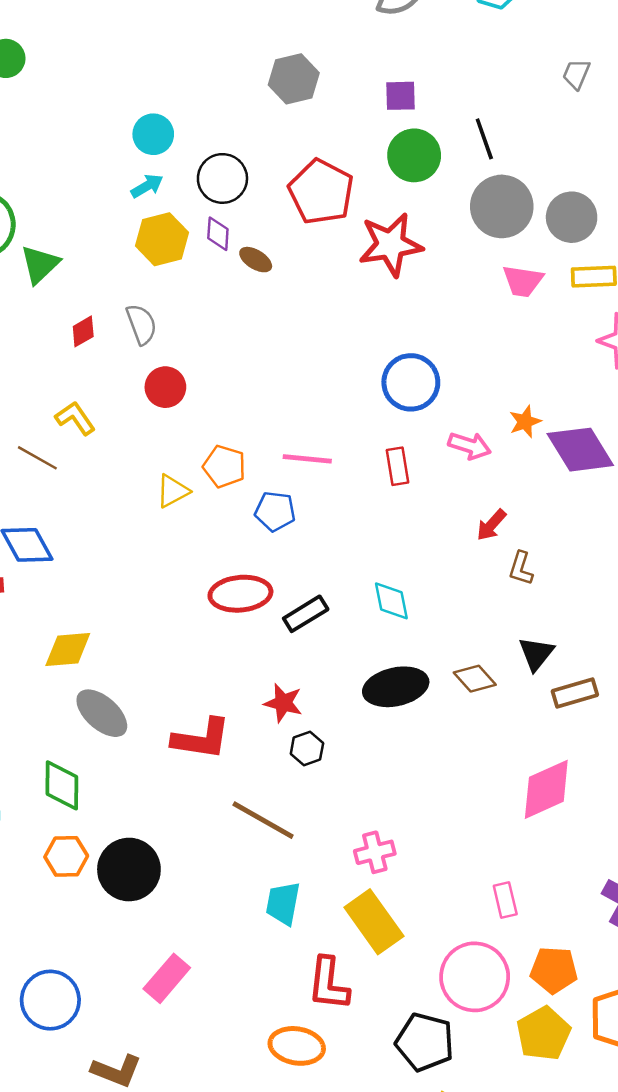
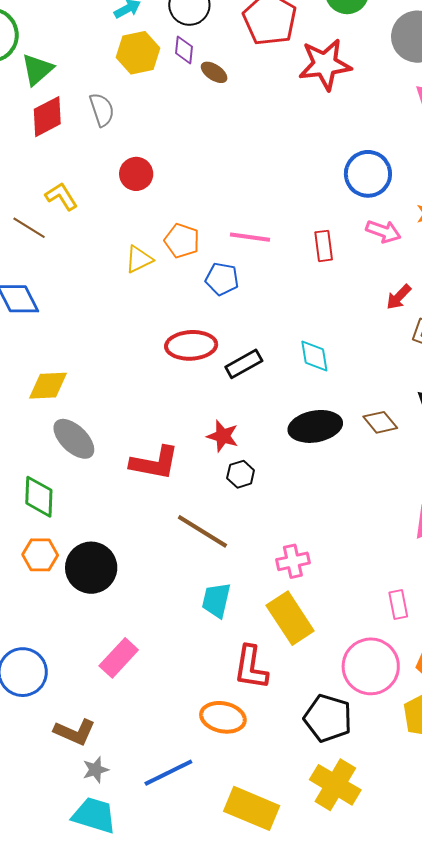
gray semicircle: (141, 324) -> (102, 110), moved
red diamond: (83, 331) -> (47, 117), moved, size x1.6
blue circle: (411, 382) -> (368, 174), moved

